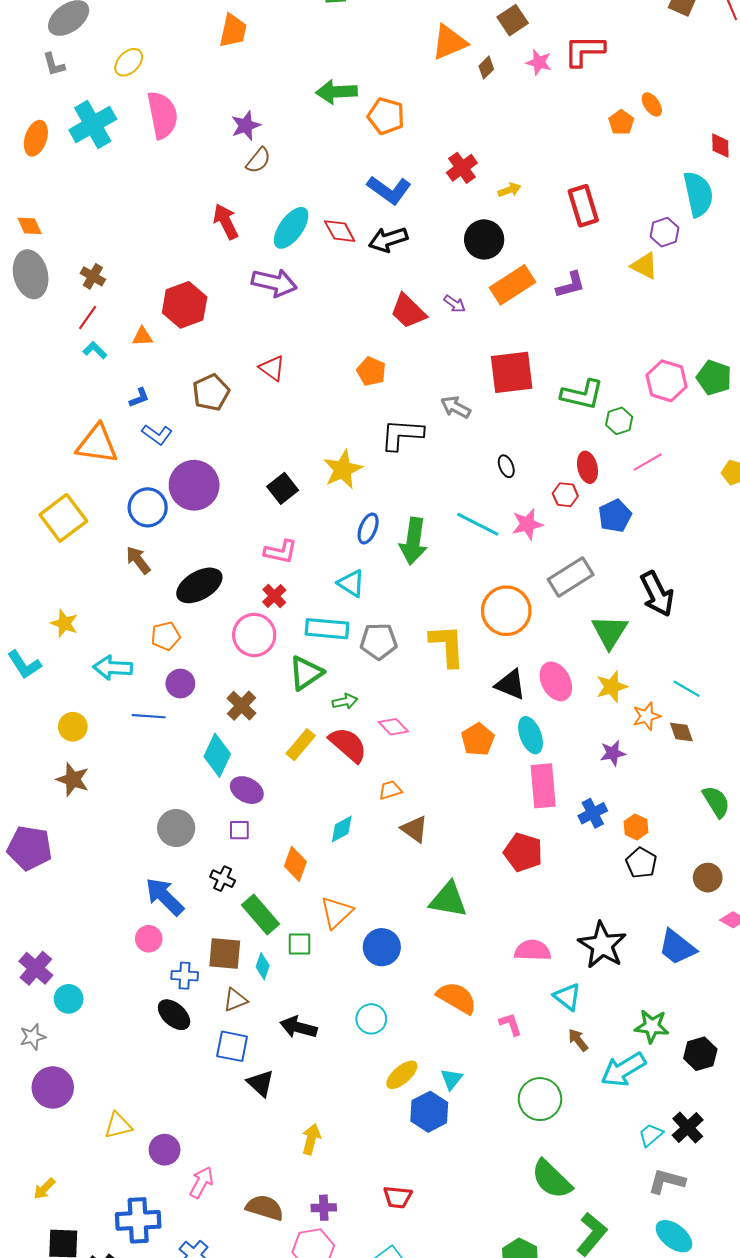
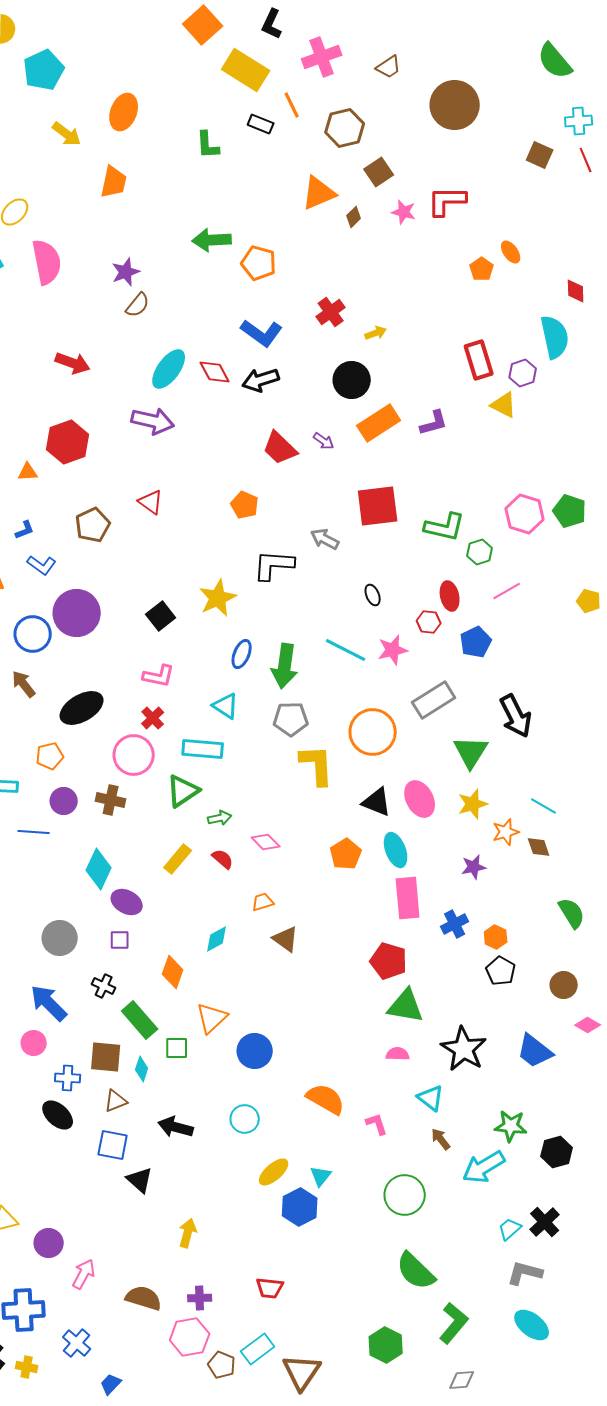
red rectangle: (583, 206) -> (479, 360), moved
red arrow: (226, 222) -> (73, 363), moved, turned 136
gray pentagon: (379, 641) -> (291, 719), moved
brown cross: (242, 706) -> (111, 800), moved, turned -32
red semicircle: (348, 745) -> (223, 859), size x0.6
green triangle: (448, 900) -> (406, 1006), moved
pink semicircle: (533, 950) -> (398, 1054), size x0.7

